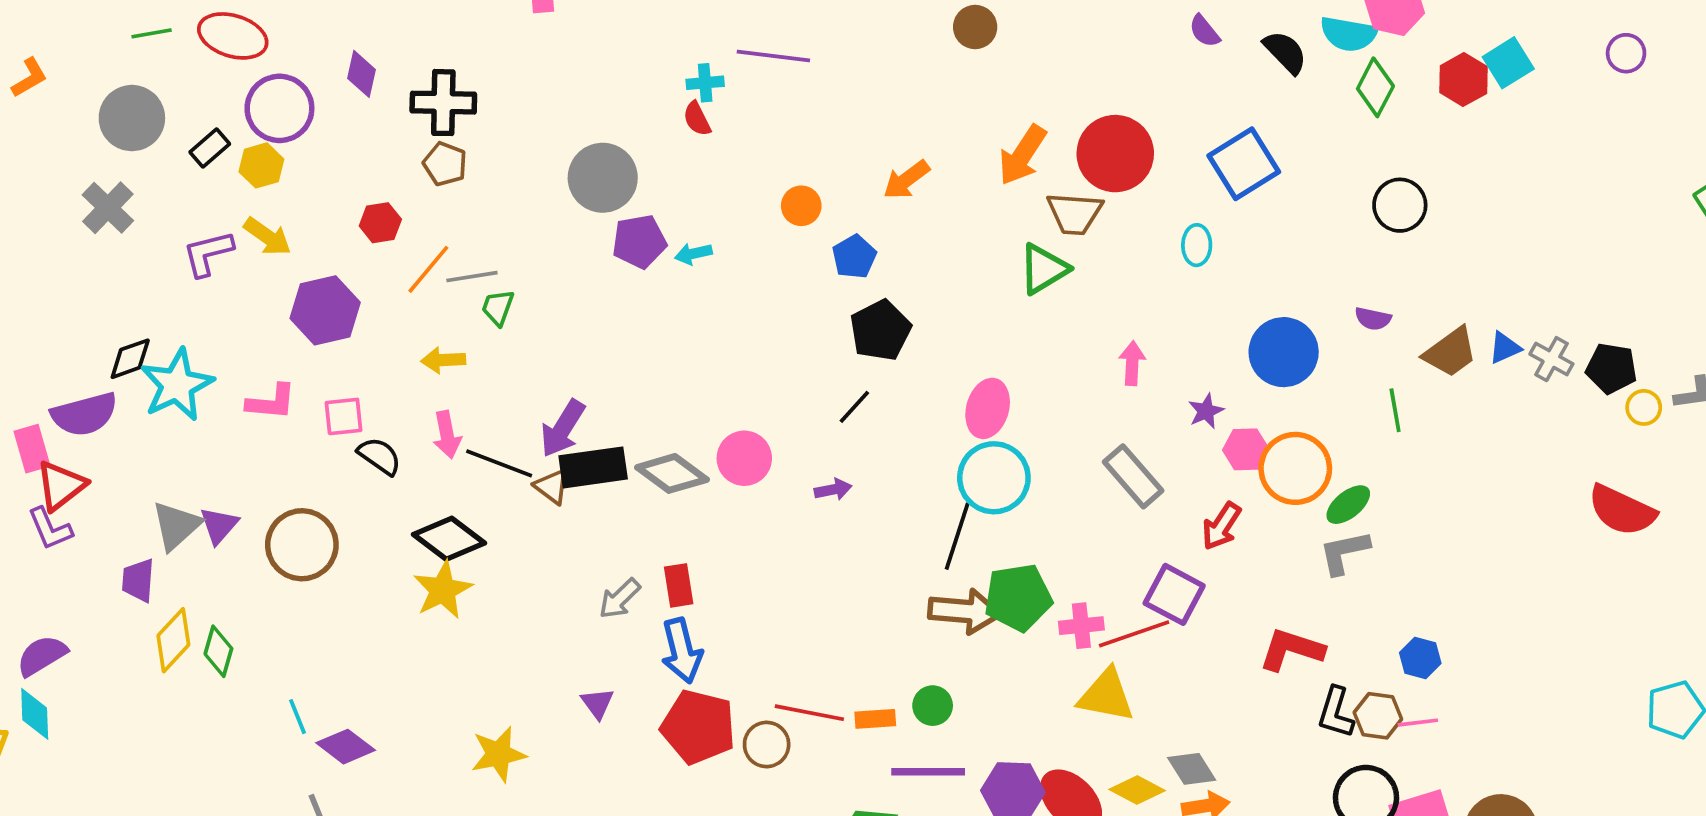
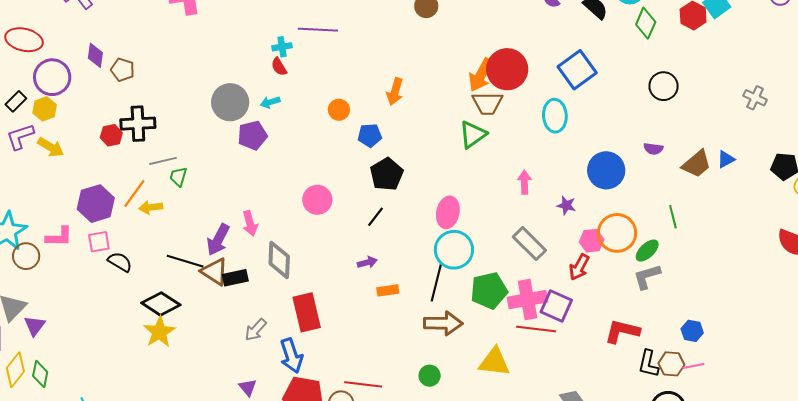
black cross: (443, 103) -> (138, 124), moved
orange arrow: (1022, 155) -> (481, 75), moved
brown pentagon: (445, 164) -> (123, 70), moved
orange arrow: (906, 180) -> (395, 92), turned -32
cyan ellipse: (1197, 245) -> (555, 116), size x1.5
purple L-shape: (208, 253) -> (20, 137), moved
cyan arrow: (693, 254) -> (270, 102), moved
blue pentagon: (854, 257) -> (370, 135), turned 30
orange line: (428, 269) -> (134, 194), moved
purple hexagon: (325, 310) -> (96, 204), moved
gray cross: (1551, 359) -> (755, 98), moved
green line: (1395, 410) -> (673, 217), moved
purple star: (1206, 411) -> (566, 205), turned -30
pink arrow: (447, 435) -> (250, 223), moved
pink hexagon: (1246, 449) -> (592, 241), moved
pink circle: (744, 458) -> (317, 200), moved
black rectangle: (593, 467) -> (235, 278), moved, size x0.7
gray diamond: (672, 473) -> (279, 260), turned 60
brown triangle: (552, 486) -> (215, 272), size x1.4
purple triangle: (219, 525) -> (35, 326), moved
brown circle: (302, 545) -> (26, 256), moved, size x0.7
red rectangle: (679, 585) -> (307, 312), moved, size x1.6
green pentagon: (1018, 597) -> (489, 291), moved
pink cross: (1081, 626) -> (528, 300), moved, size x1.6
red line: (1134, 634) -> (536, 329), turned 30
yellow triangle: (1106, 695) -> (494, 362), moved
orange rectangle: (875, 719) -> (388, 290), moved

